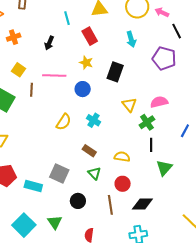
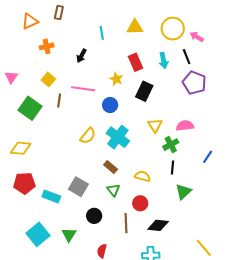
black line: (177, 31) -> (187, 57), moved
red rectangle: (90, 36) -> (135, 62), moved
cyan cross: (94, 120) -> (118, 137), size x1.6

